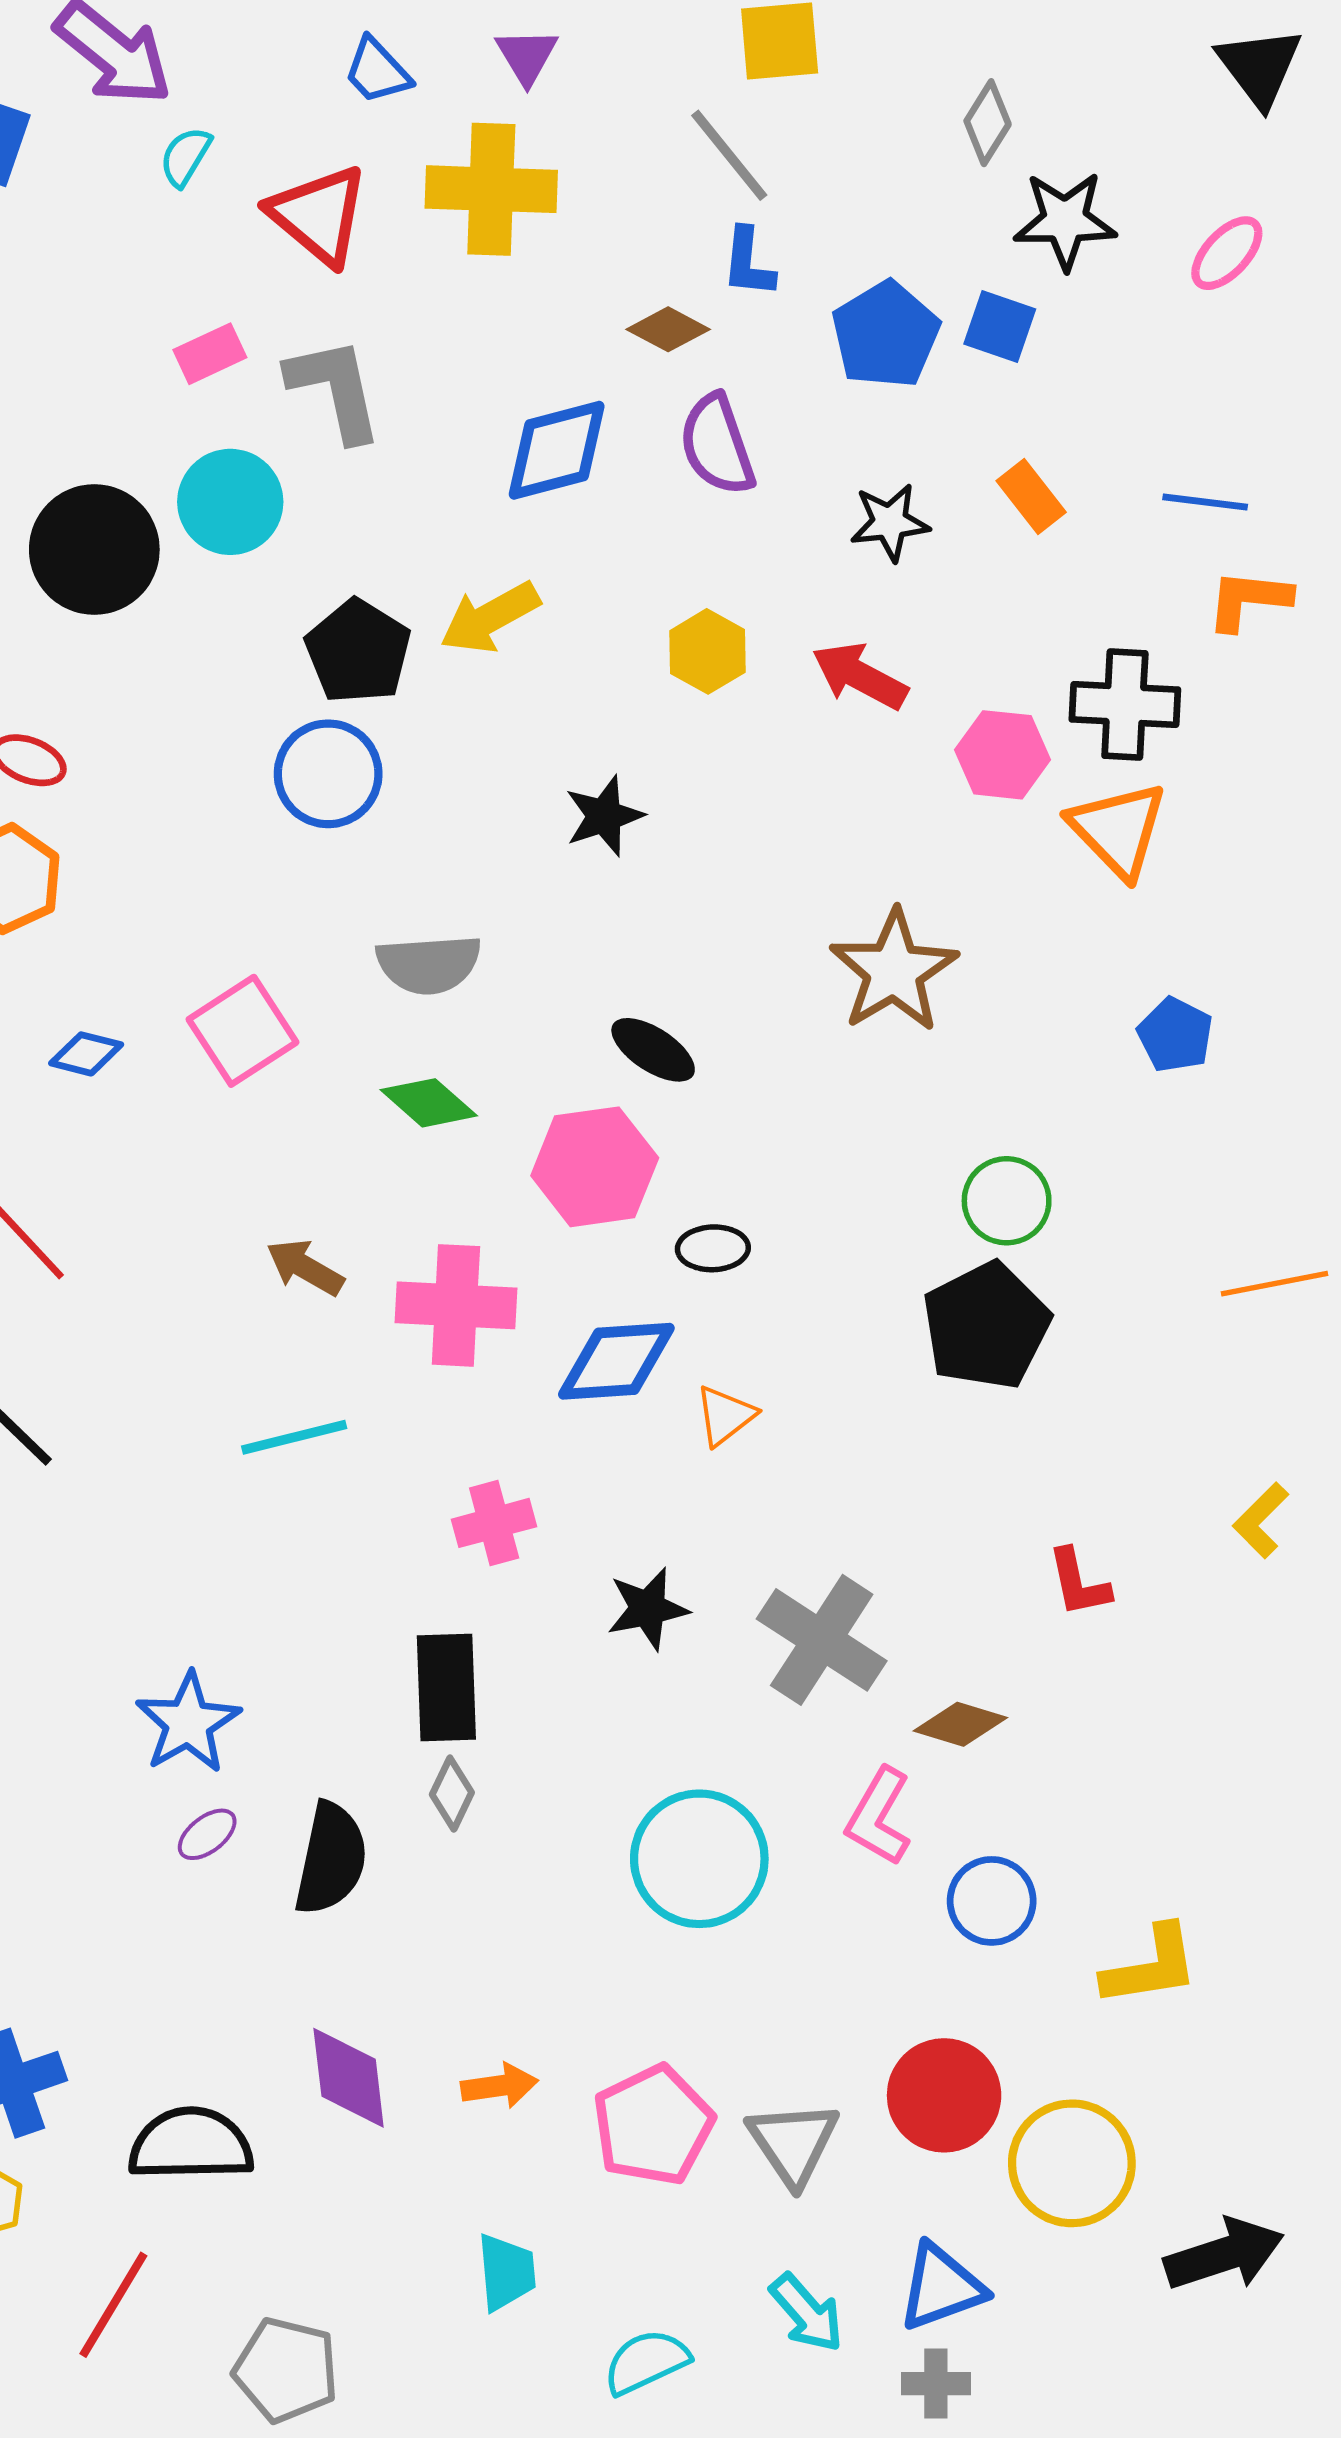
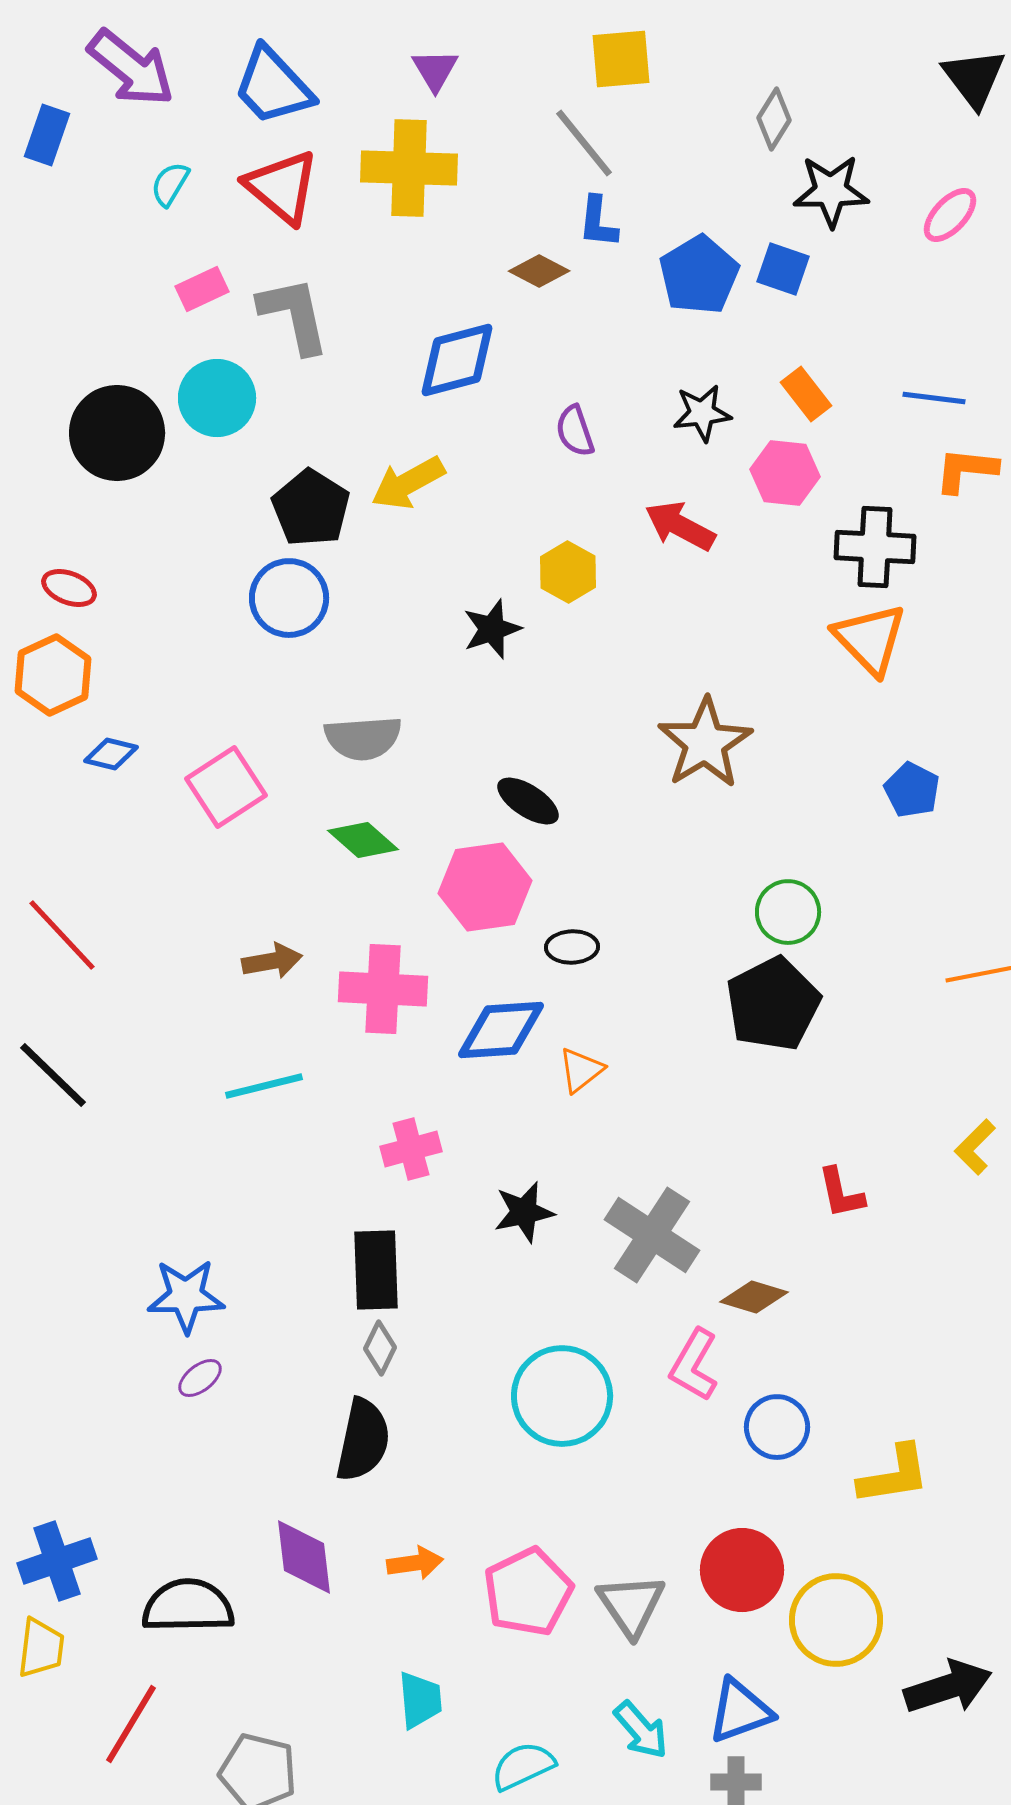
blue trapezoid: (377, 71) -> (273, 86), moved, size x1.6
cyan semicircle: (185, 157) -> (170, 184), moved
purple semicircle: (717, 445) -> (575, 431), moved, size x0.7
yellow hexagon: (707, 651) -> (568, 572), moved
pink hexagon: (1003, 755) -> (785, 473), moved
blue diamond: (86, 1054) -> (111, 754), moved
brown arrow: (305, 1267) -> (272, 961), turned 140
blue star: (188, 1723) -> (186, 1296), turned 30
black semicircle: (331, 1859) -> (363, 1440), moved

